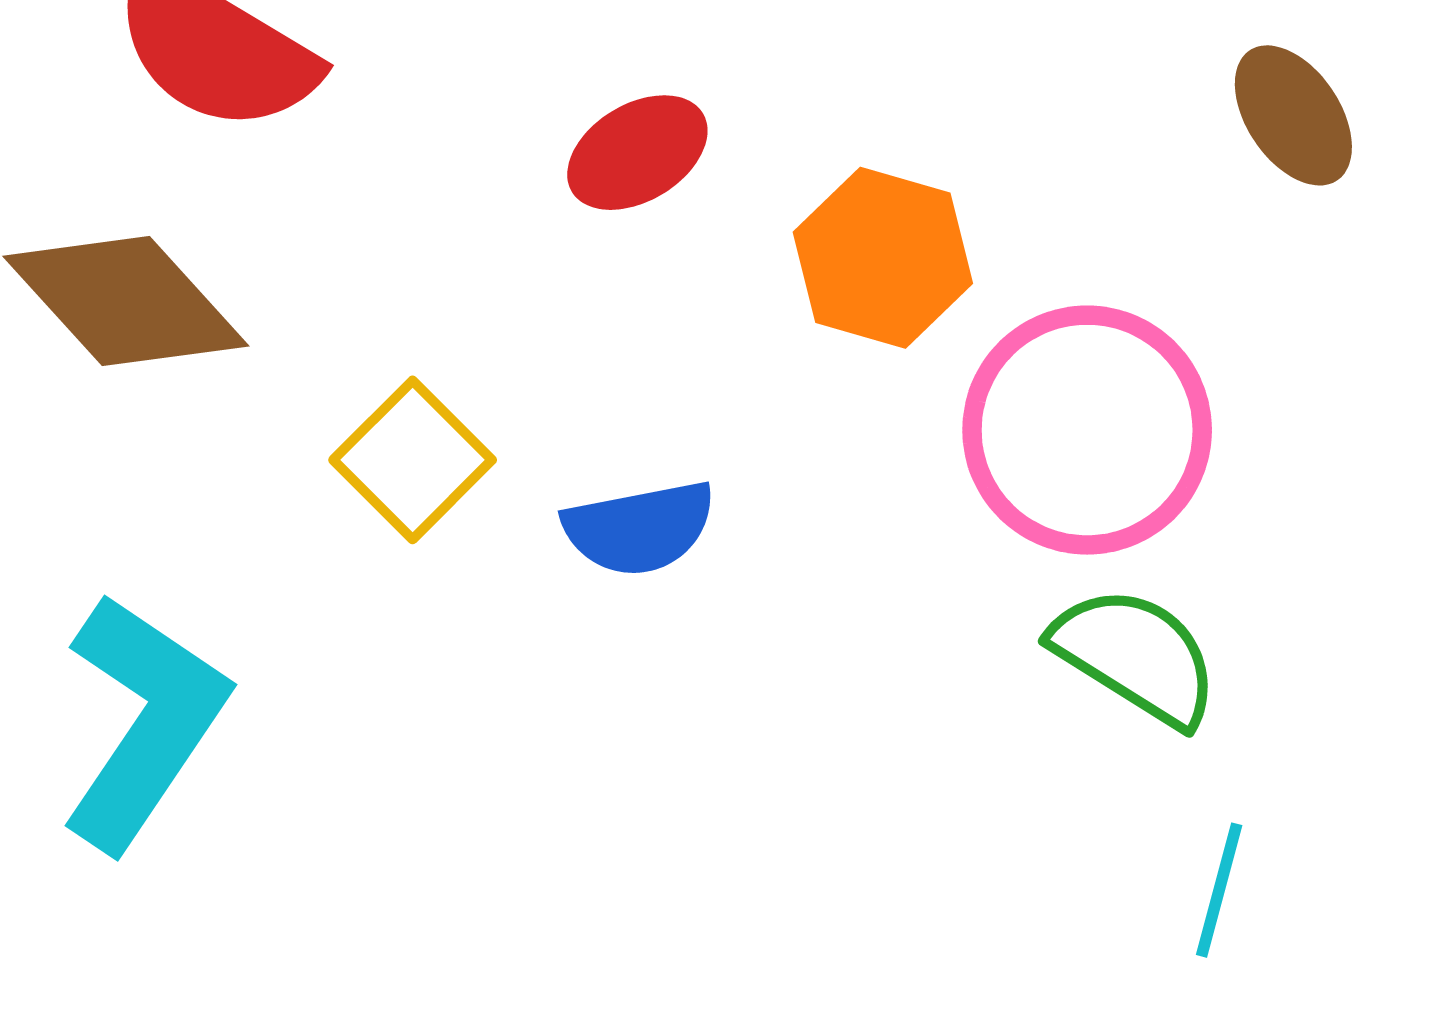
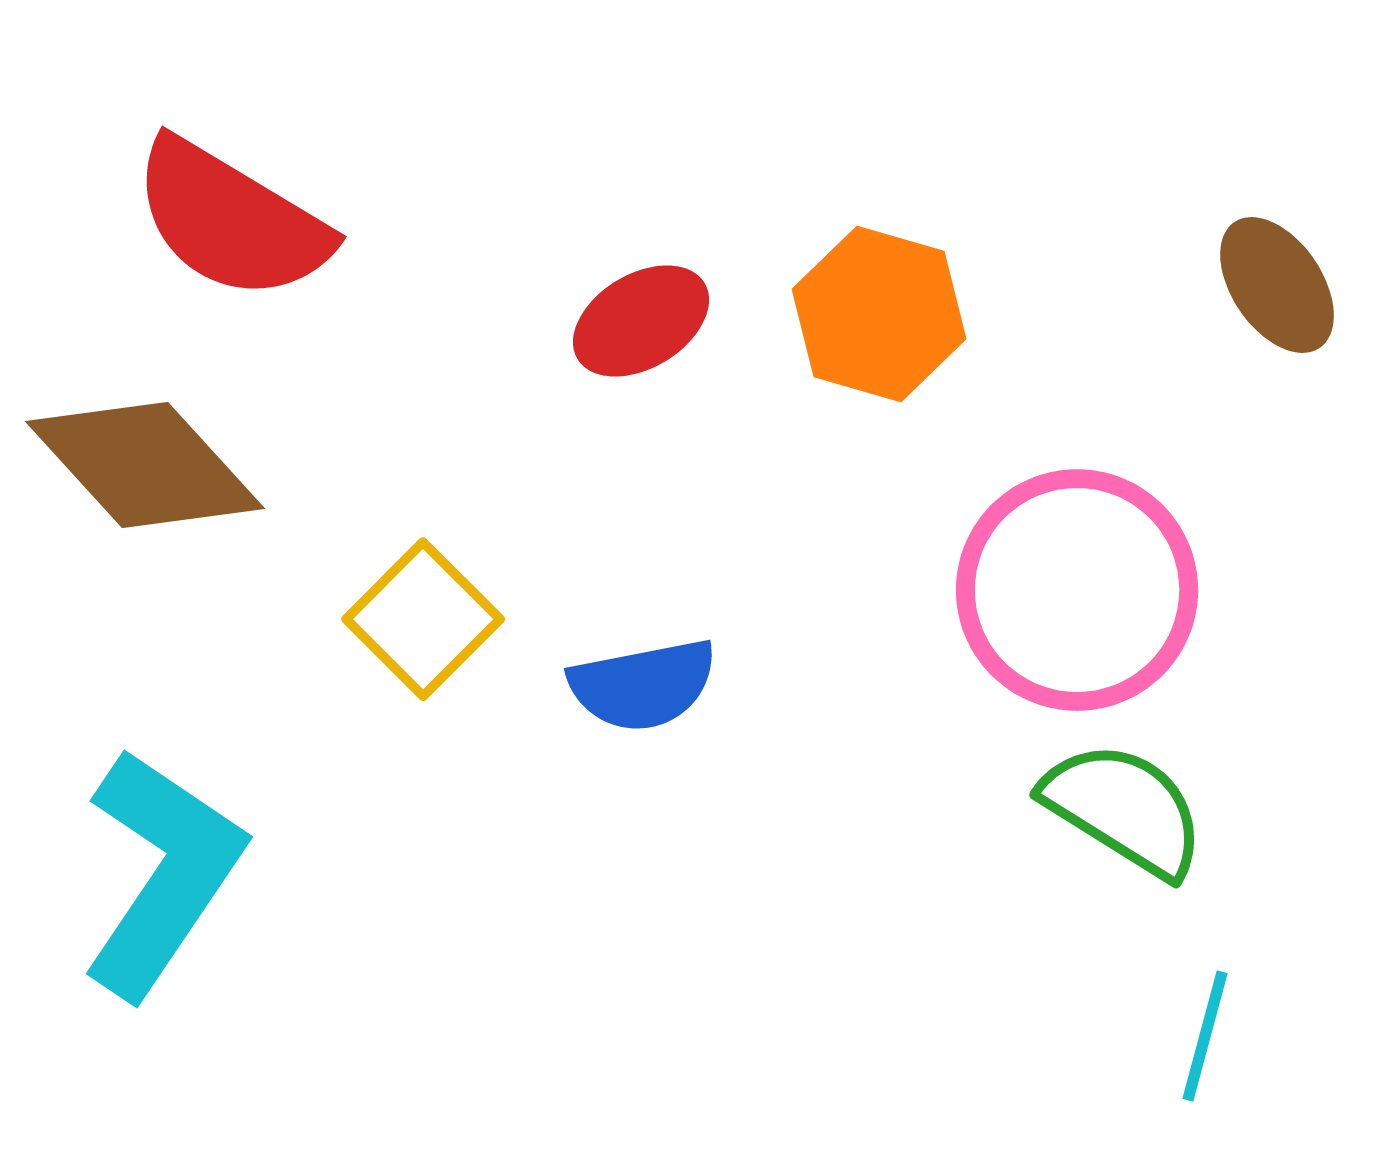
orange hexagon: (883, 258) -> (879, 314), moved

